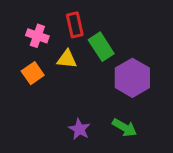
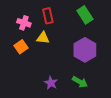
green rectangle: (101, 47) -> (85, 15), moved

